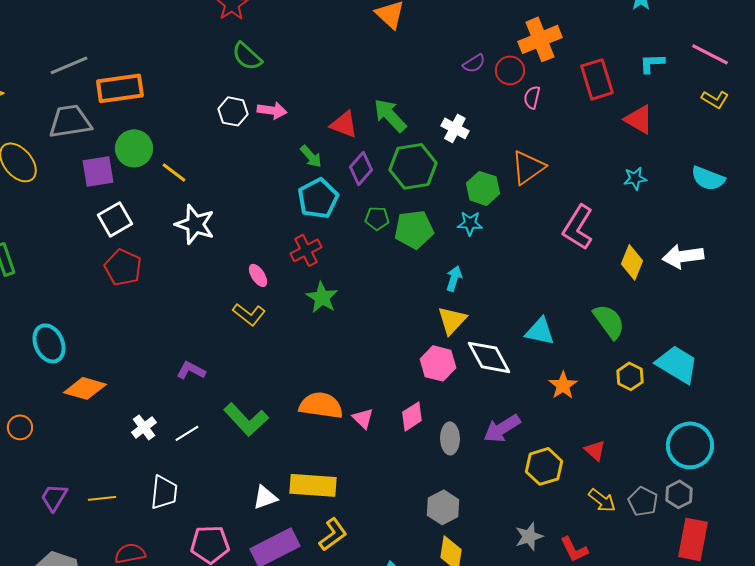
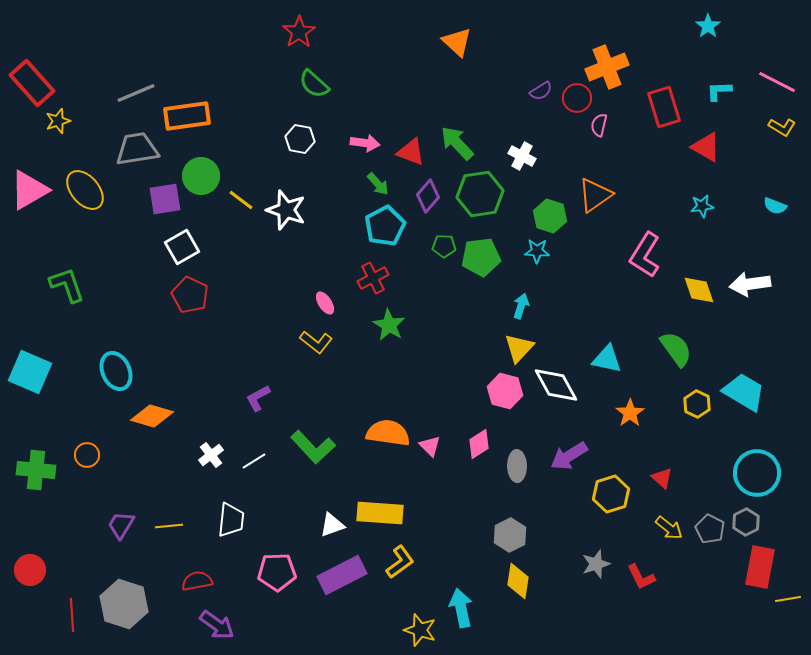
pink arrow: (272, 110) -> (365, 143), moved
cyan semicircle: (708, 178) -> (775, 206), size x0.7
white star: (195, 224) -> (286, 210), moved
yellow diamond: (632, 262) -> (699, 290), turned -40
purple L-shape: (191, 370) -> (258, 398), turned -56

